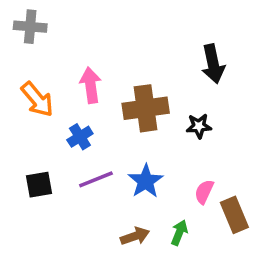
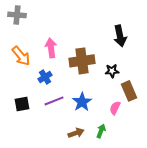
brown rectangle: (234, 215) -> (129, 91), moved

